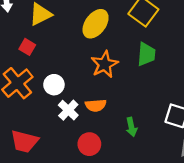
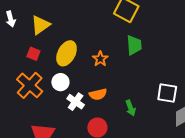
yellow ellipse: (96, 24) -> (67, 53), moved
orange star: (104, 64) -> (100, 59), size x0.7

